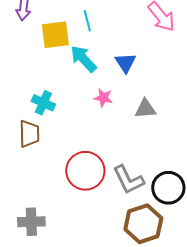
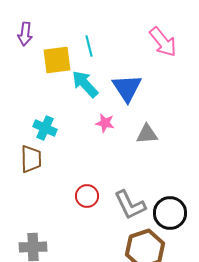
blue triangle: (125, 63) -> (127, 88), size x1.4
red circle: (85, 171) -> (87, 196), size x0.6

